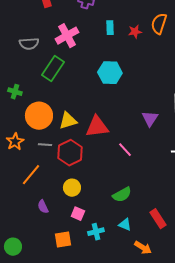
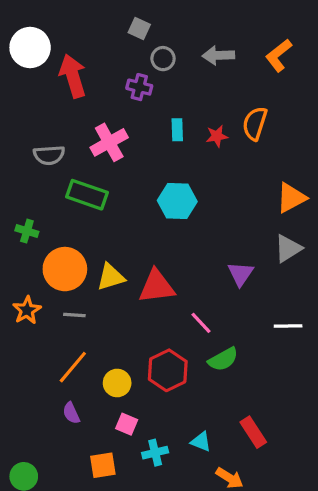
green rectangle: (53, 69) -> (87, 195), turned 75
red hexagon: (70, 153) -> (168, 370), moved
orange line: (31, 175) -> (73, 367), moved
green semicircle: (122, 195) -> (223, 359), moved

